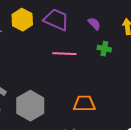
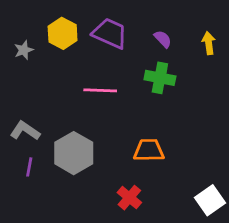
green cross: (104, 49) -> (160, 78), moved, size x1.5
pink line: (64, 54) -> (100, 90), moved

